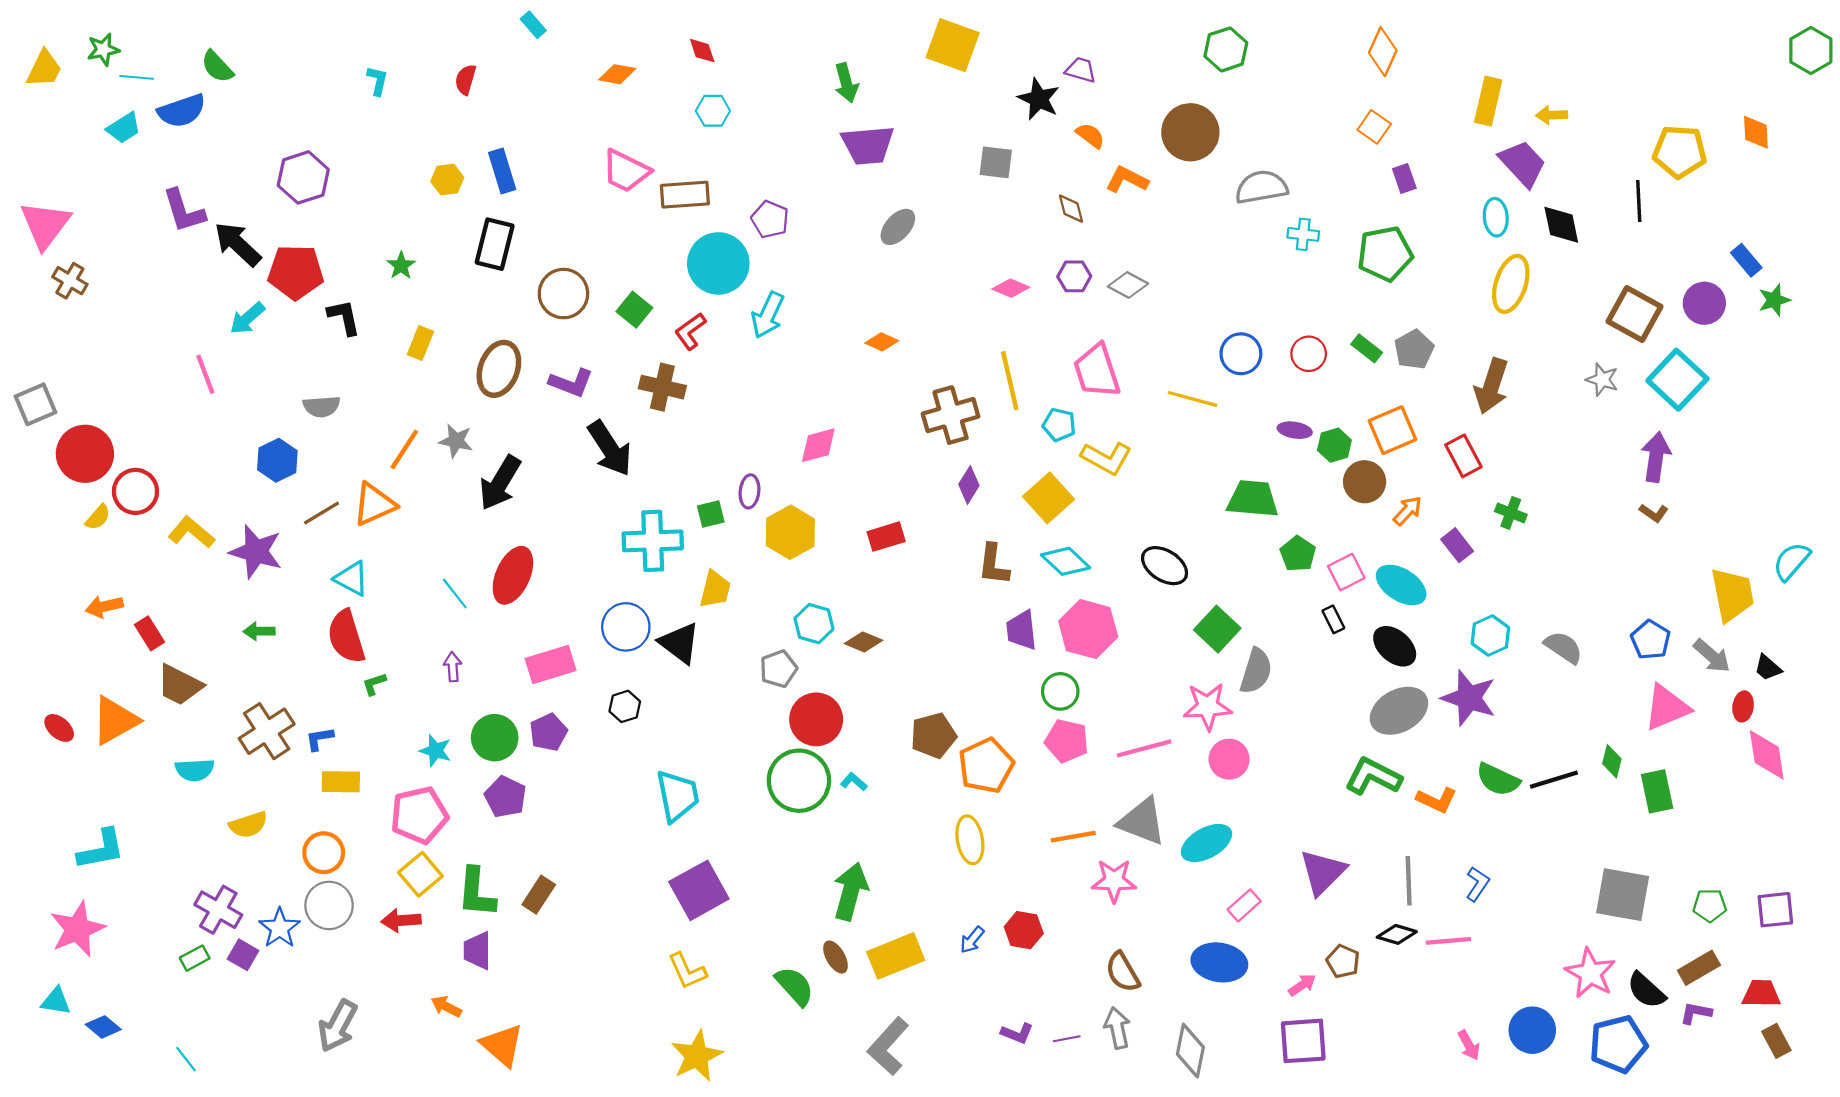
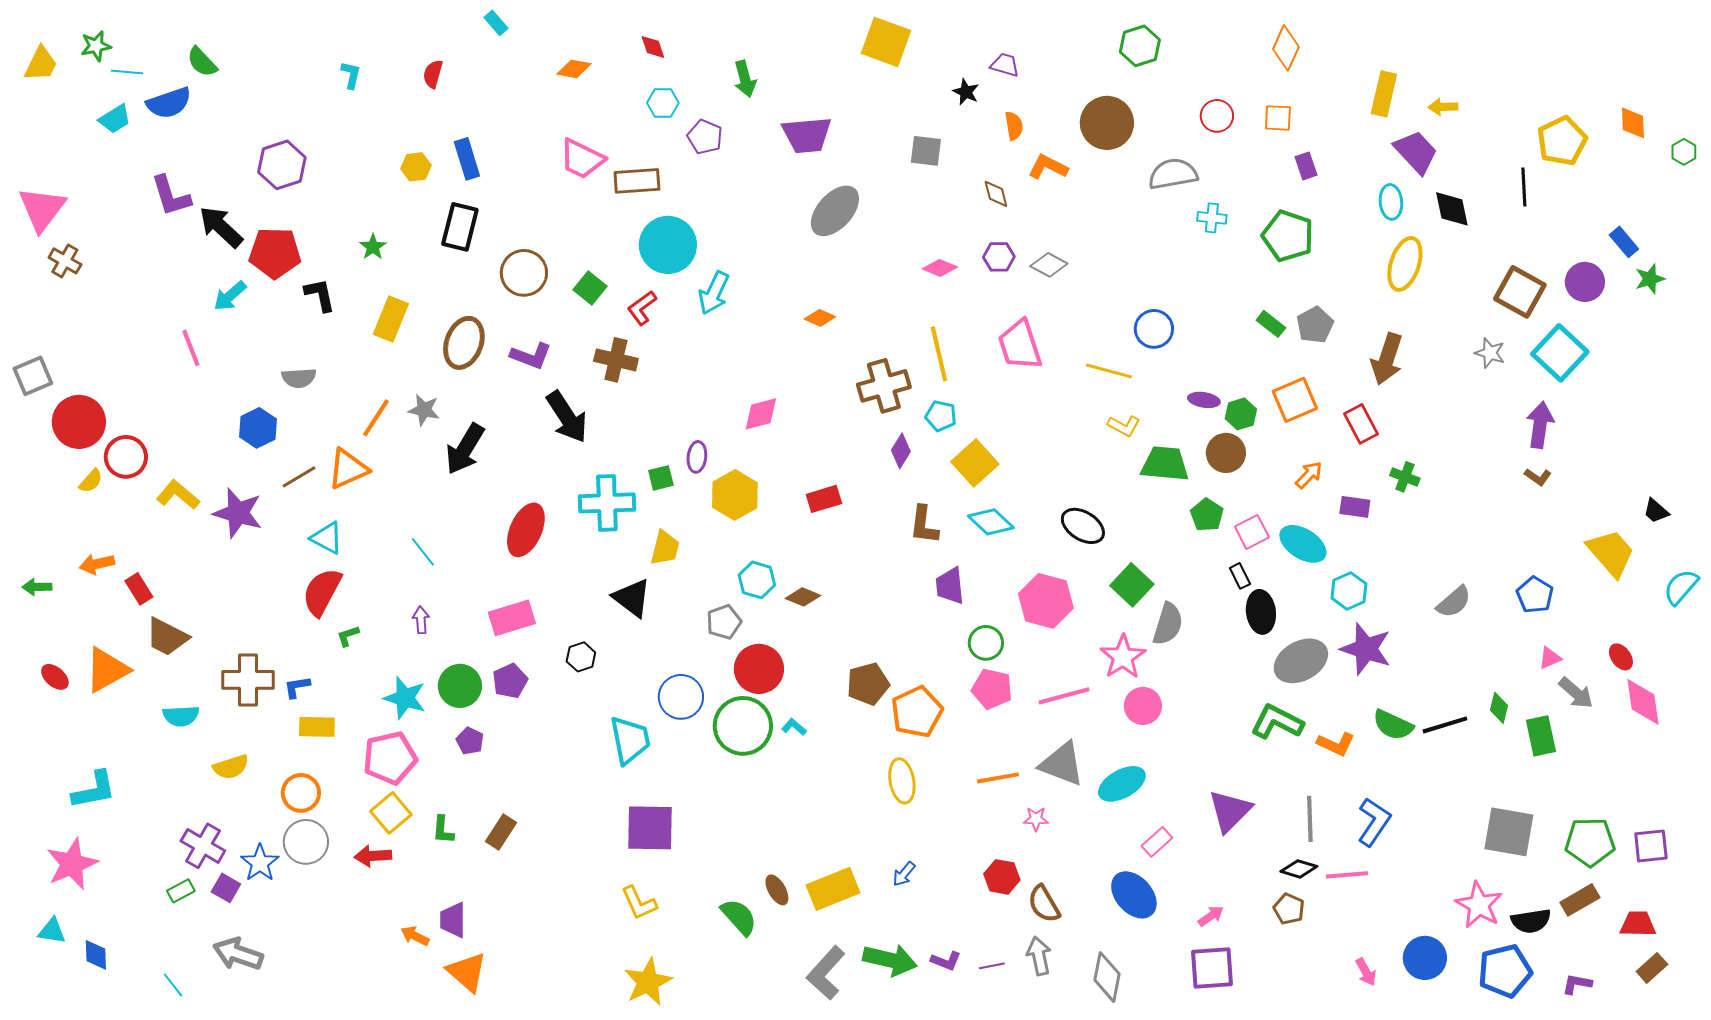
green hexagon: (1811, 51) -> (1684, 152), moved, size x0.6
green arrow: (846, 83) -> (745, 79), moved
black star: (1039, 99) -> (966, 92), size x0.7
orange square: (1374, 127) -> (1278, 118), turned -32
orange semicircle: (1090, 135) -> (1014, 126), turned 44
yellow pentagon: (1680, 152) -> (1562, 141), turned -30
purple pentagon: (770, 219) -> (705, 137), moved
gray ellipse: (898, 227) -> (835, 211), size x1.5
green pentagon: (1385, 254) -> (1288, 236), turned 30
yellow rectangle: (420, 343) -> (391, 319), size x1.4
red circle: (1309, 354) -> (1217, 116), moved
cyan pentagon: (1059, 425) -> (941, 416), moved
yellow L-shape: (1106, 458) -> (1124, 426), moved, size x0.7
brown circle: (1365, 482) -> (1226, 453), moved
purple rectangle: (1457, 545) -> (1355, 507), turned -44
cyan semicircle: (1791, 561) -> (1681, 587), moved
red ellipse: (513, 575) -> (526, 530), moved
yellow trapezoid: (1732, 595) -> (1611, 553), turned -30
blue circle: (626, 627) -> (681, 697), moved
pink hexagon: (1088, 629) -> (1046, 601), moved
green arrow: (259, 631) -> (37, 587), moved
cyan hexagon: (1490, 636) -> (1349, 591), moved
red semicircle: (346, 637) -> (322, 592), turned 45
black ellipse: (1395, 646) -> (1261, 612), moved, turned 42
gray semicircle: (1563, 647) -> (1454, 602), turned 105
gray arrow: (1712, 656) -> (1576, 693), moved
black trapezoid: (1768, 668) -> (1656, 511), moved
pink star: (1208, 706) -> (1123, 657), turned -30
red ellipse: (1743, 706) -> (1621, 657), turned -44
pink triangle: (1667, 708) -> (1550, 658), size x0.5
brown cross: (267, 731) -> (248, 680), turned 33
cyan star: (435, 751) -> (405, 698), size x1.4
purple pentagon: (505, 797) -> (470, 741), size x0.7
pink star: (1114, 881) -> (1036, 819), size x0.6
blue L-shape: (1477, 884) -> (1374, 822), size x1.5
purple square: (699, 890) -> (650, 828), turned 30
green arrow: (851, 891) -> (890, 960), moved, turned 88
green L-shape: (476, 892) -> (443, 830), size x0.6
green pentagon: (1710, 905) -> (1590, 842), size x1.6
red hexagon: (1024, 930) -> (1002, 877), moved
purple trapezoid: (477, 951) -> (453, 920), moved
brown pentagon: (1343, 961) -> (1289, 909), moved
blue ellipse: (1219, 962) -> (1134, 895), turned 39
black semicircle: (1646, 990) -> (1531, 921), turned -51
purple L-shape: (1696, 1013) -> (1577, 984), moved
gray arrow: (338, 1026) -> (238, 954), moved, turned 81
blue diamond: (103, 1027) -> (96, 955), turned 48
brown rectangle: (1776, 1041) -> (1652, 968), turned 76

